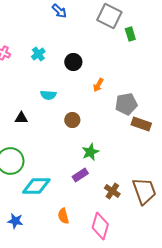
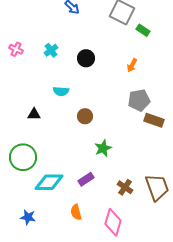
green rectangle: (130, 34) -> (143, 30), turned -40
orange arrow: (98, 85) -> (132, 65), moved
purple rectangle: (80, 175) -> (86, 179), moved

